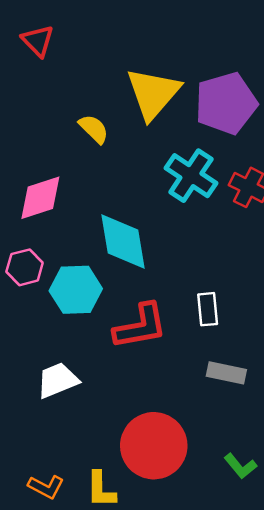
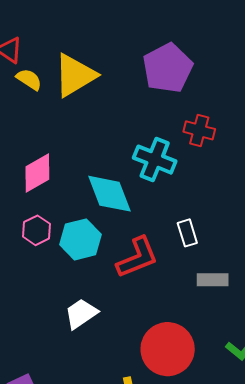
yellow triangle: (153, 93) -> (75, 75), moved, turned 30
yellow semicircle: (94, 129) -> (29, 79), moved
cyan cross: (191, 176) -> (155, 160), moved

